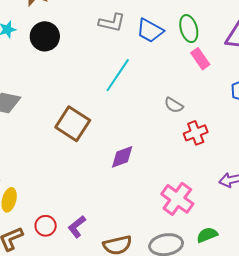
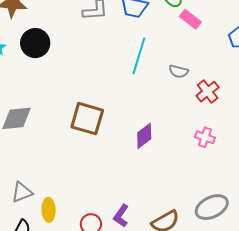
cyan line: (118, 75) -> (139, 56), moved
pink cross: (177, 199) -> (205, 137), moved, size x0.6

